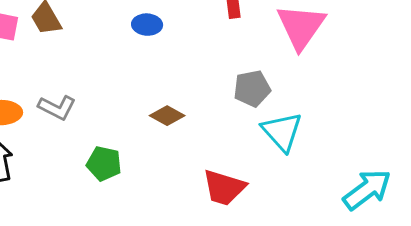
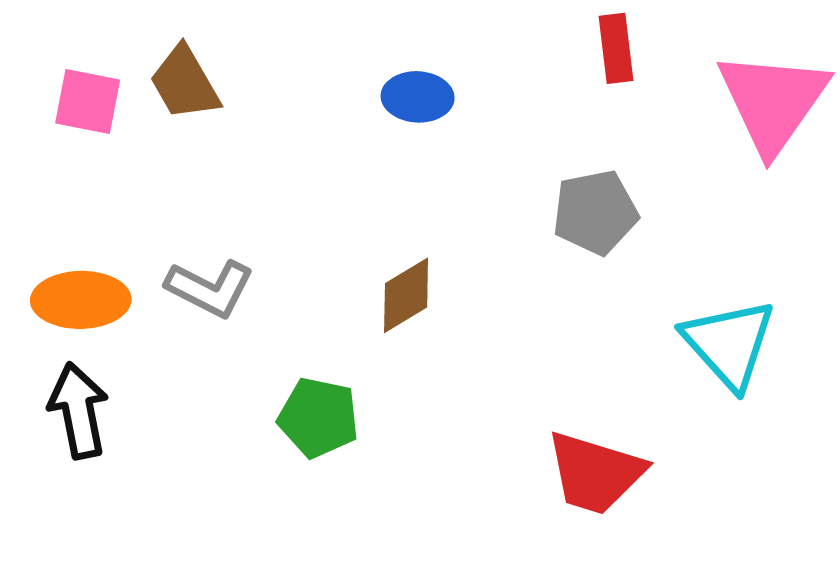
gray pentagon: (252, 89) -> (595, 212), moved
brown diamond: (167, 116) -> (406, 295), moved, turned -60

